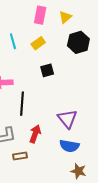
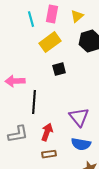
cyan line: (13, 41) -> (31, 19), moved
yellow rectangle: (38, 43) -> (50, 42), size x1.5
brown rectangle: (20, 156) -> (49, 154), moved

